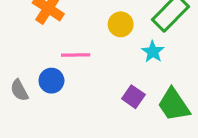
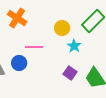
cyan star: (153, 52) -> (74, 46), moved

